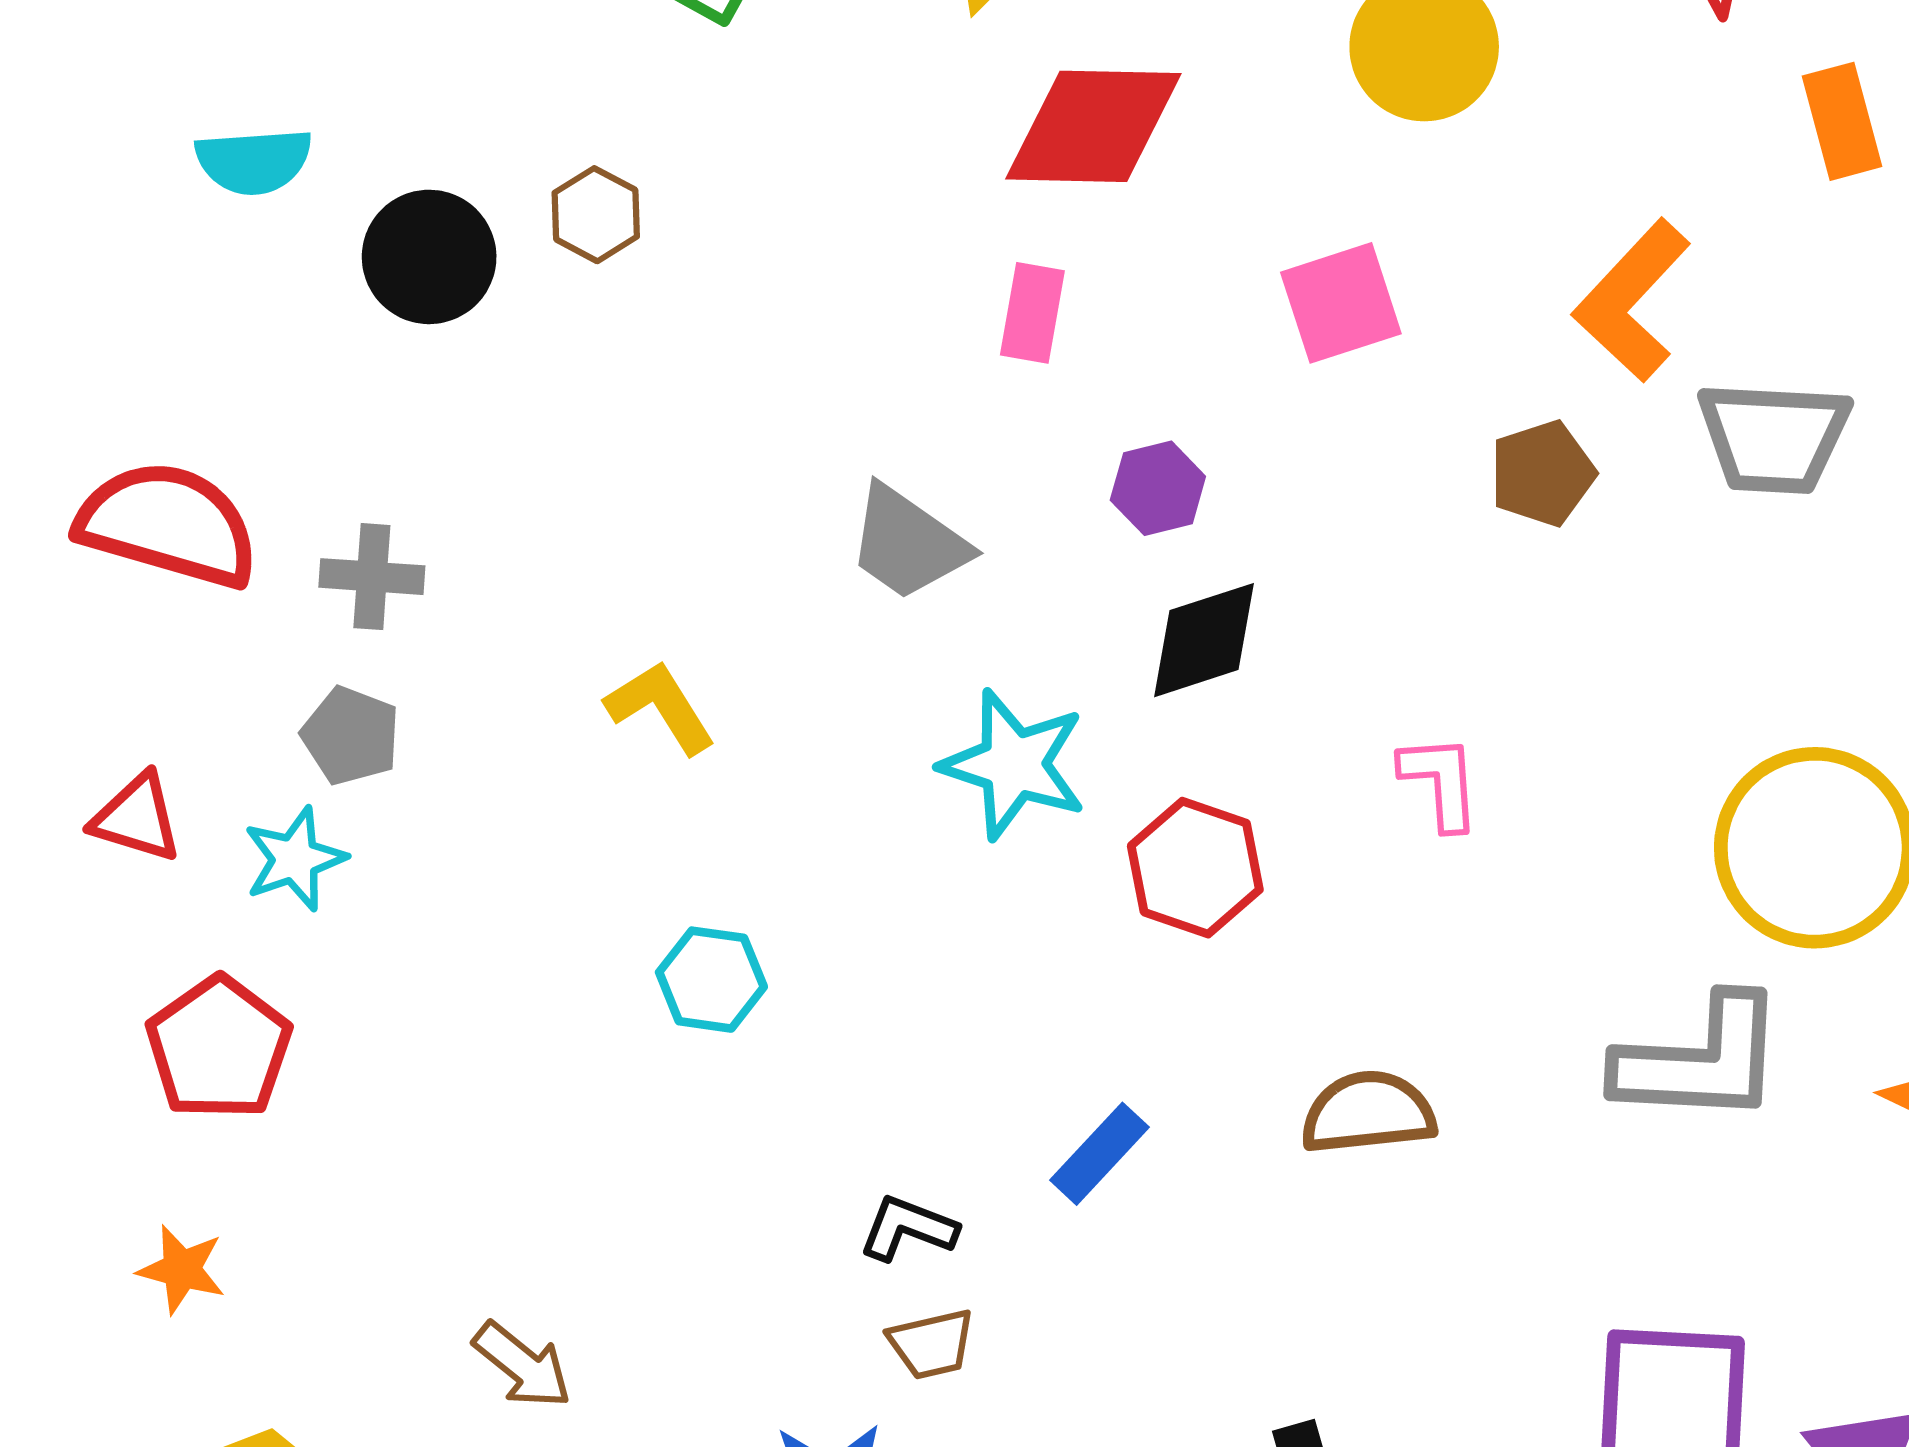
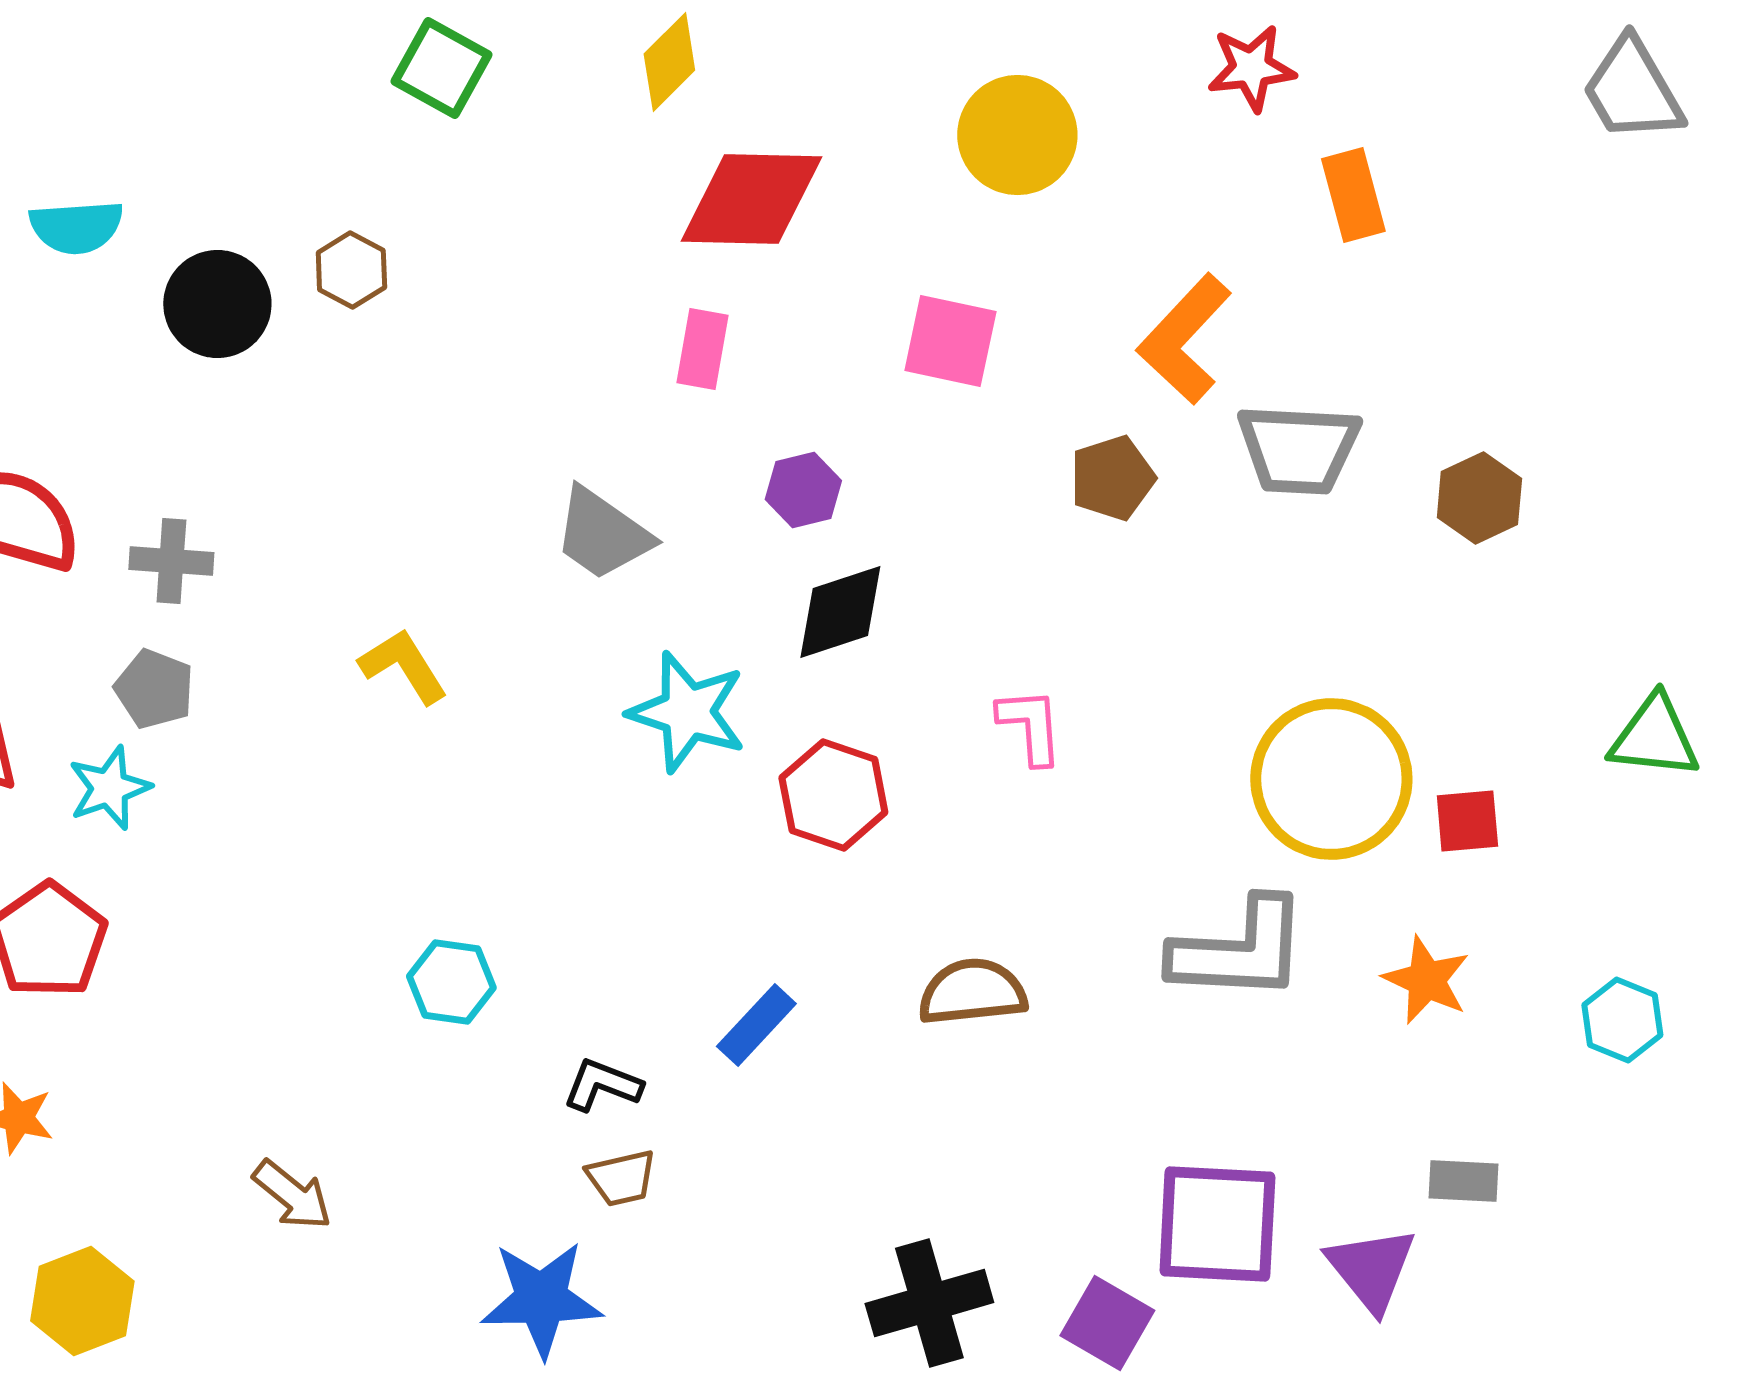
pink square: (1341, 303) -> (950, 341), turned 30
cyan hexagon: (711, 980) -> (451, 982), moved

